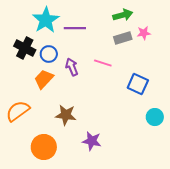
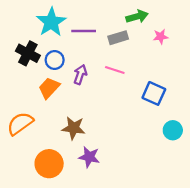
gray rectangle: (123, 38) -> (118, 38), moved
purple arrow: (72, 67) -> (80, 74), turned 42
purple star: (92, 141) -> (89, 157), moved

